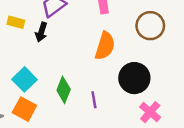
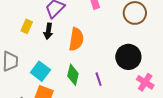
yellow rectangle: (16, 22) -> (27, 26), turned -72
orange semicircle: (105, 46) -> (76, 39), moved

